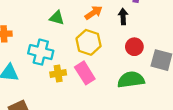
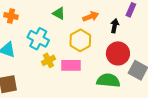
red circle: (134, 47) -> (118, 53), size x1.5
yellow cross: (58, 73) -> (48, 60), turned -32
pink rectangle: (85, 73) -> (71, 65), turned -72

